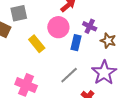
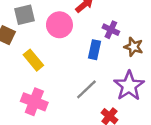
pink circle: (58, 27) -> (59, 25), moved
yellow rectangle: (37, 44) -> (33, 60), moved

